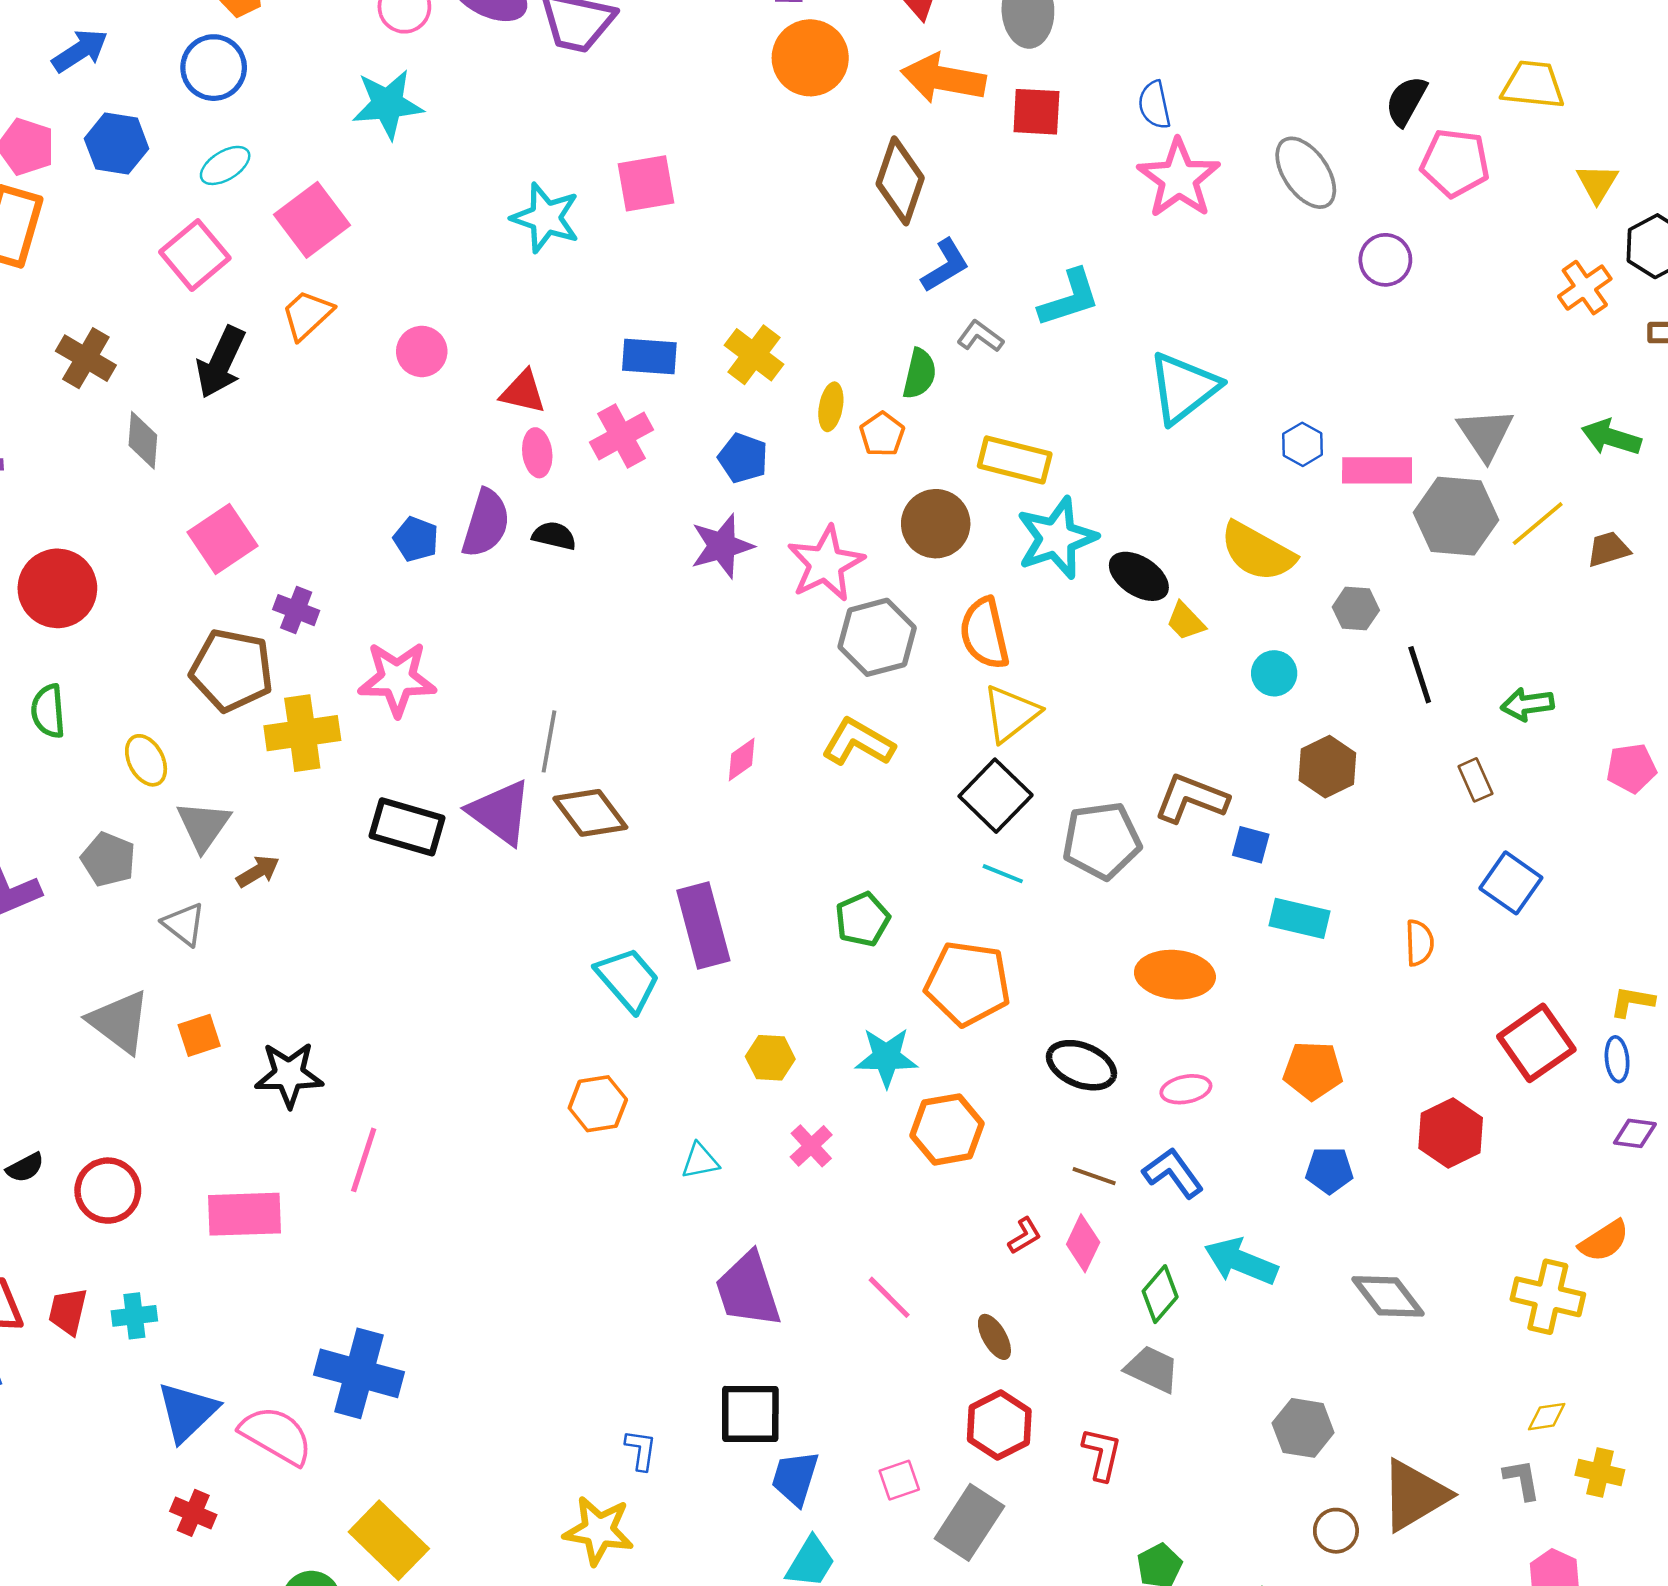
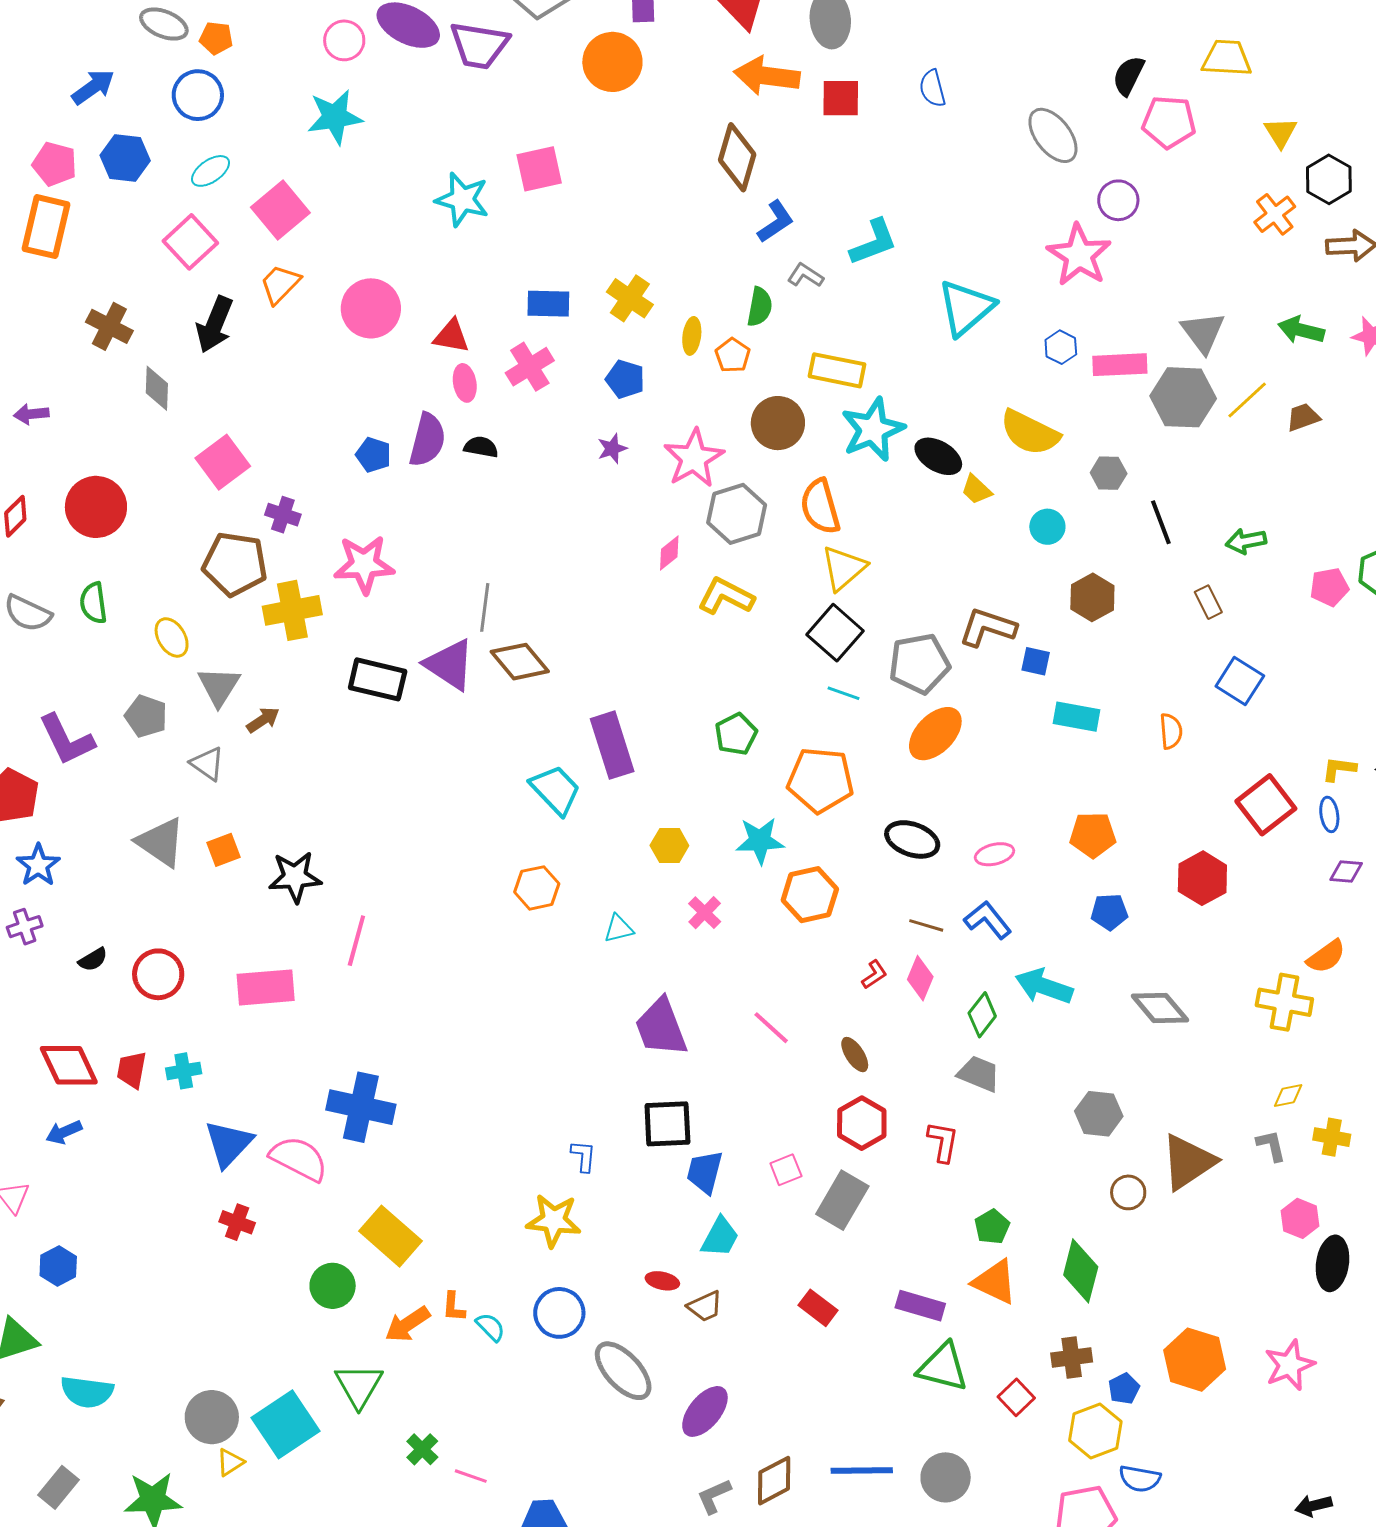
orange circle: (810, 58) -> (612, 62), moved
pink star: (1179, 178) -> (1079, 255), moved
pink circle: (422, 351) -> (371, 308), size x1.5
purple star: (722, 546) -> (612, 449), size x0.6
pink diamond: (742, 759) -> (669, 553), moved
orange ellipse: (1175, 975) -> (935, 734), moved, turned -48

